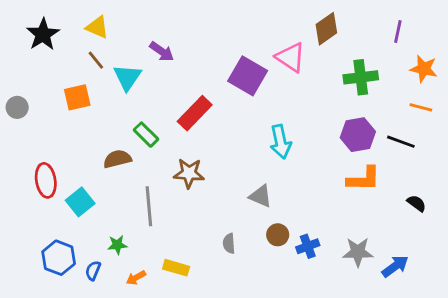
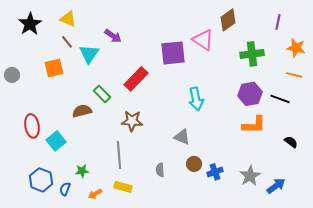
purple square: (248, 76) -> (173, 53), turned -36
gray line: (149, 206) -> (119, 155), moved
gray star: (358, 252) -> (250, 176), turned -30

